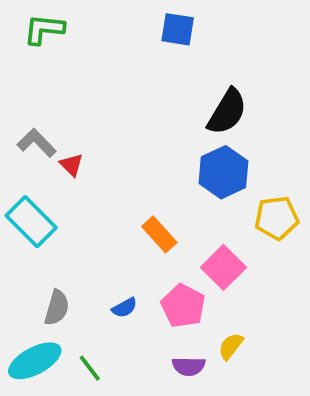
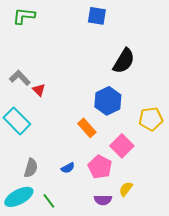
blue hexagon: (223, 172) -> (108, 101), moved

